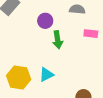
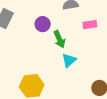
cyan triangle: (46, 75) -> (69, 60), moved

